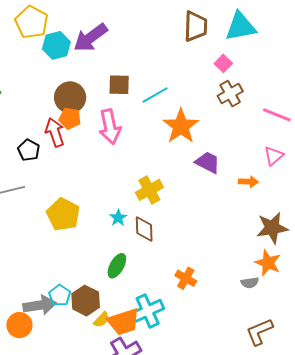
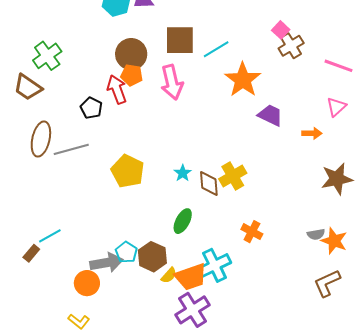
pink square: (223, 63) -> (281, 30), moved
brown square: (119, 85) -> (180, 40), size x1.4
yellow cross: (149, 190) -> (233, 176), moved
orange star: (268, 263) -> (334, 241), moved

